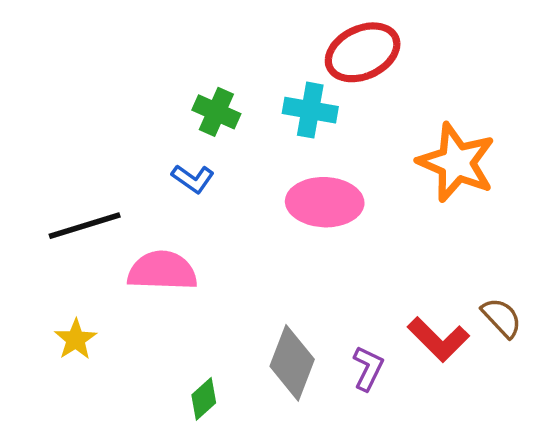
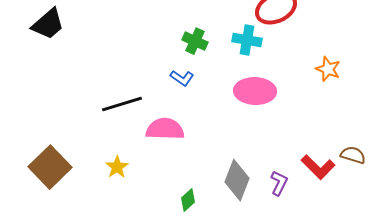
orange star: (456, 162) -> (328, 69), size x0.6
brown semicircle: (502, 318) -> (353, 155), turned -30

